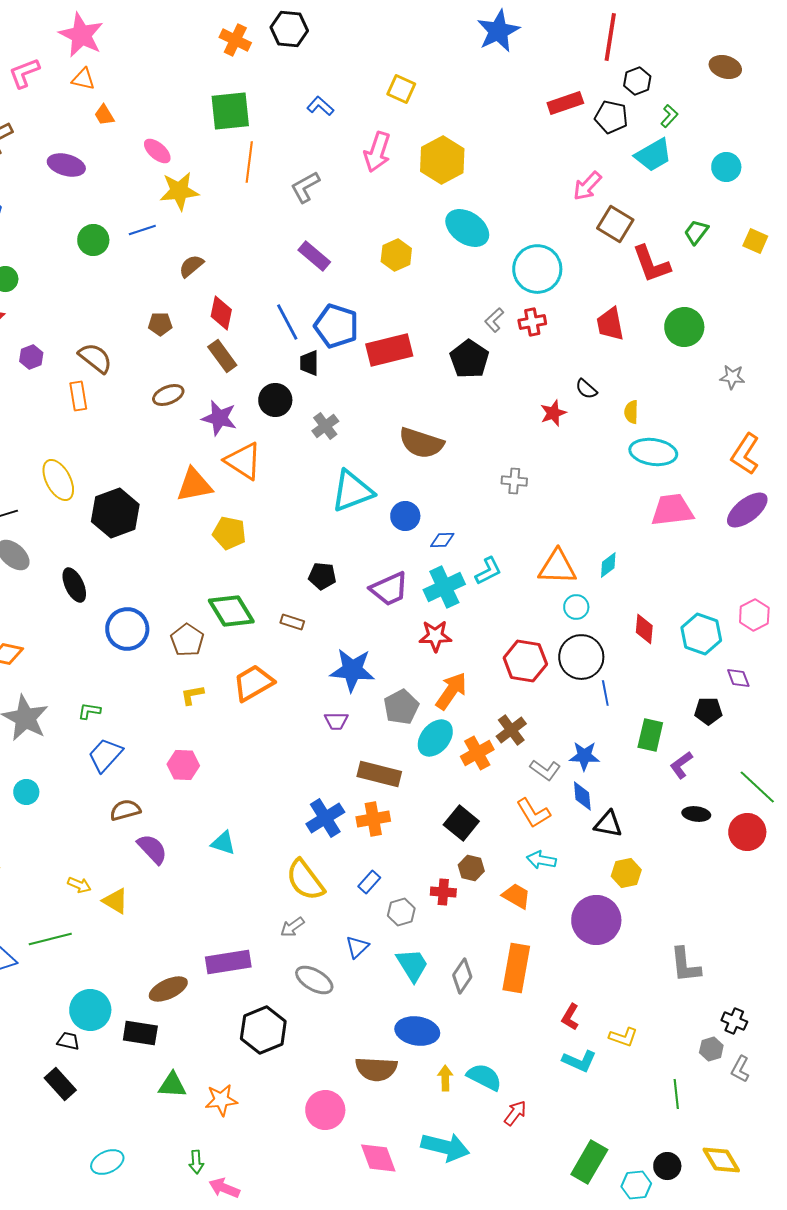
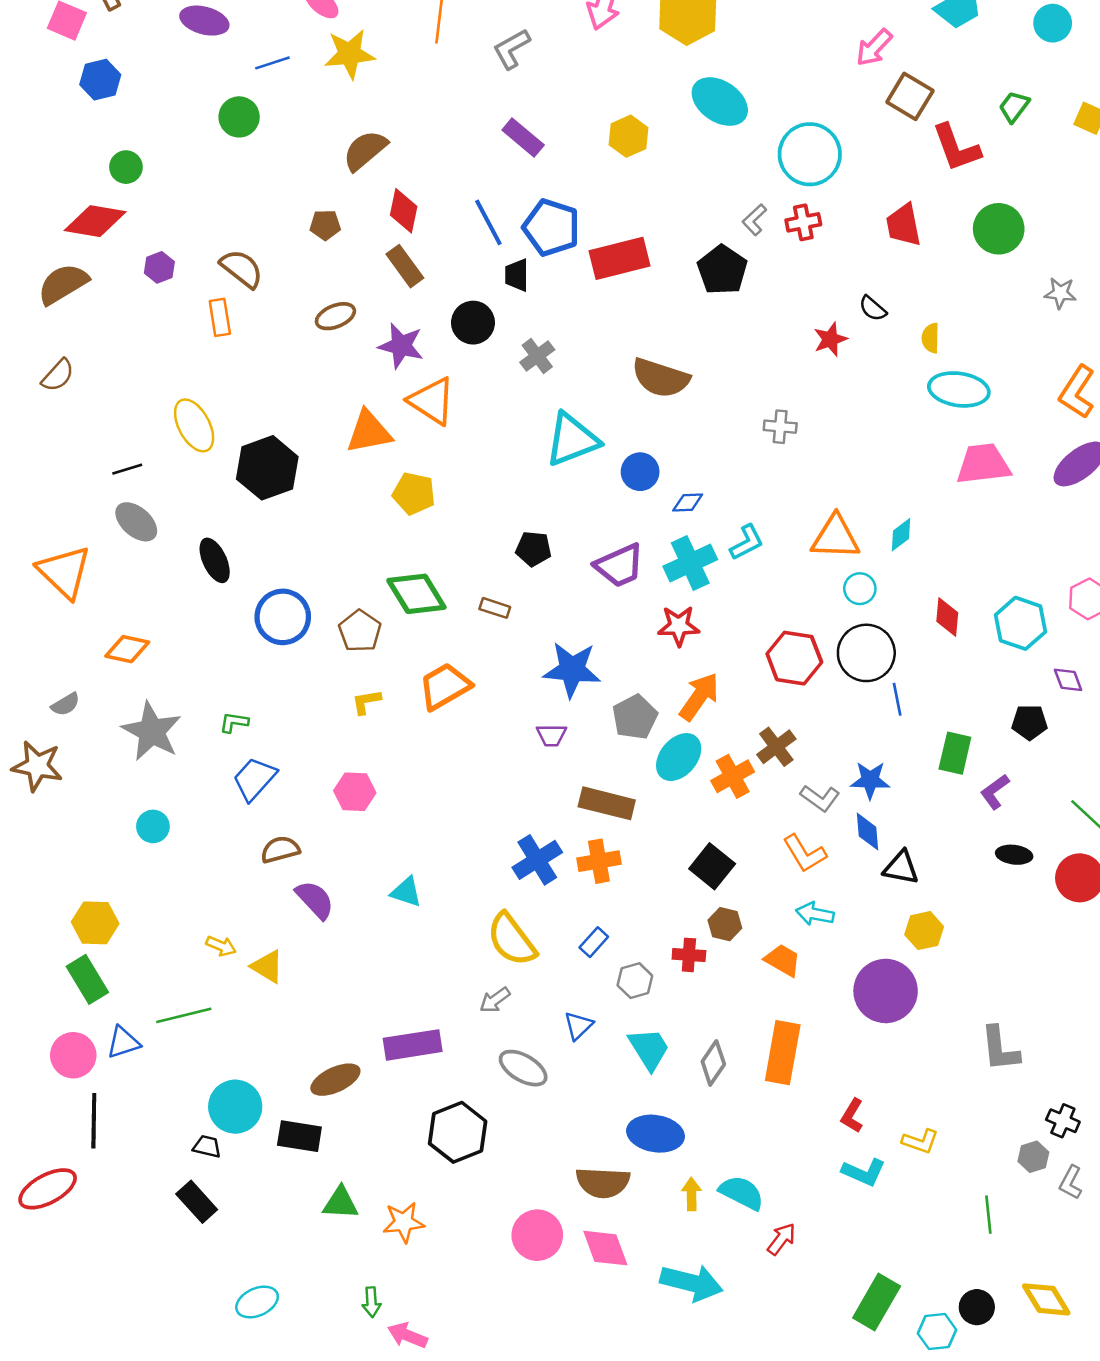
blue line: (142, 230) -> (272, 63), moved
brown semicircle: (191, 266) -> (365, 150), size x1.4
pink diamond: (378, 1158) -> (605, 1248), moved

